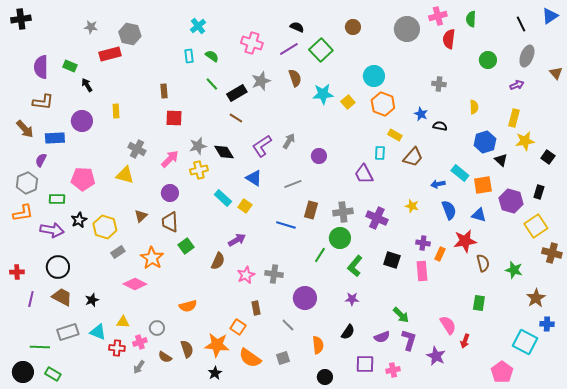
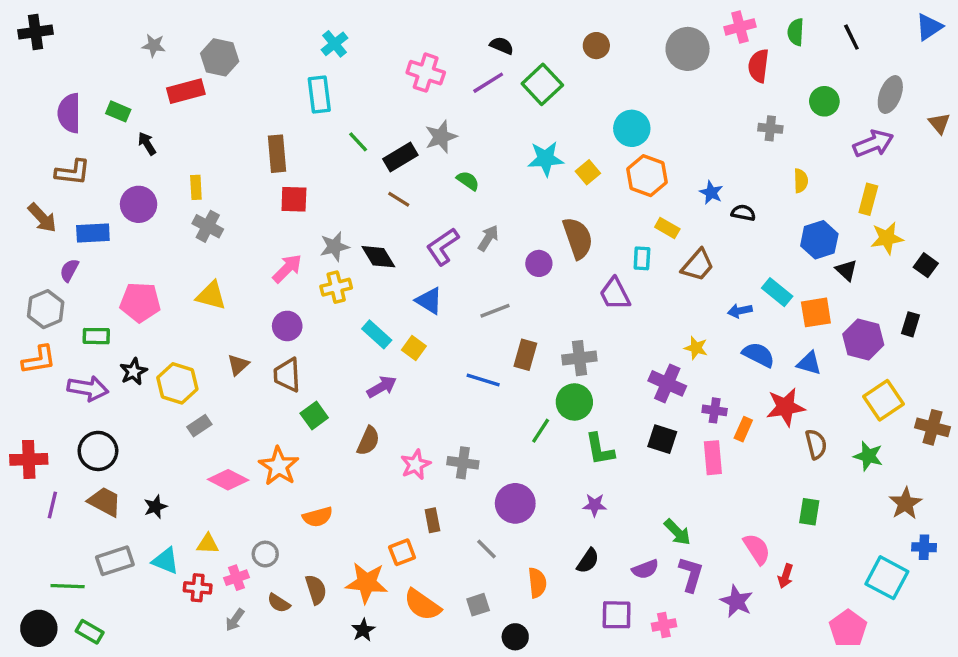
black line: (521, 24) -> (851, 37), moved
cyan rectangle: (189, 56) -> (319, 95), size x1.5
green semicircle: (212, 56) -> (468, 181), moved
brown semicircle: (295, 78) -> (578, 238), moved, size x1.4
gray cross: (439, 84) -> (770, 128), moved
purple arrow: (517, 85) -> (873, 144), size x1.6
brown rectangle: (164, 91) -> (277, 154), size x1.5
gray cross: (137, 149) -> (208, 226), moved
blue semicircle: (449, 210) -> (758, 355), turned -42
purple cross: (377, 218) -> (667, 383), moved
yellow square: (536, 226) -> (884, 400), moved
purple arrow: (237, 240) -> (382, 387), moved
orange star: (152, 258) -> (279, 466), moved
green L-shape: (355, 266) -> (600, 449), turned -50
red cross: (17, 272) -> (29, 459), size x1.5
orange square: (238, 327) -> (402, 552), turned 35
black circle: (325, 377) -> (515, 637), moved

